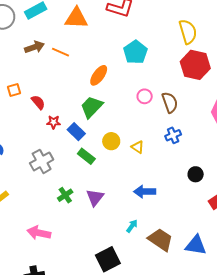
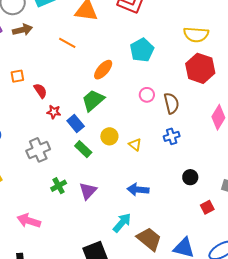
yellow semicircle: (188, 32) -> (196, 35), turned 105
brown arrow: (34, 47) -> (22, 30), moved
cyan arrow: (132, 226) -> (122, 223), size x1.5

